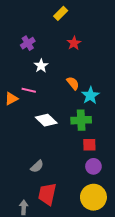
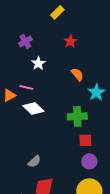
orange semicircle: (73, 83) -> (77, 74), moved
cyan star: (90, 95) -> (96, 92), moved
white diamond: (46, 120) -> (33, 108), moved

